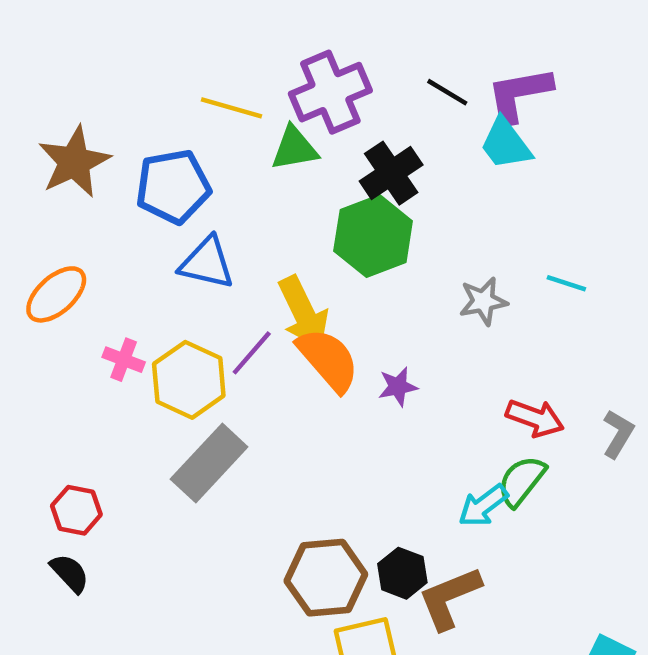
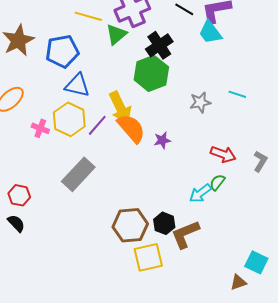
green triangle: (294, 148) -> (116, 34), turned -30
yellow hexagon: (189, 380) -> (69, 119), moved
green semicircle: (521, 481) -> (217, 182), size x0.7

